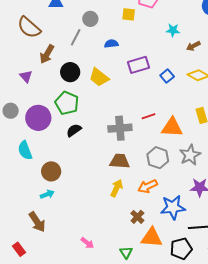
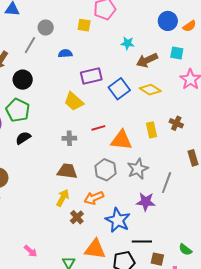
brown arrow: (193, 46) -> (147, 60), size x1.5
blue square: (167, 76) -> (119, 89), size x1.5
yellow trapezoid: (99, 77) -> (74, 101), moved
gray cross: (120, 128) -> (69, 138), size x0.6
blue star: (173, 207) -> (118, 220), turned 30
brown cross: (137, 217) -> (77, 217), moved

